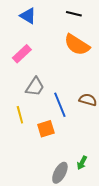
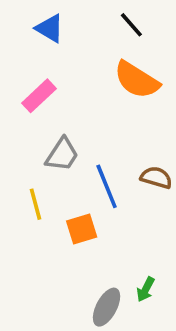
black line: (74, 14) -> (131, 25), turned 35

